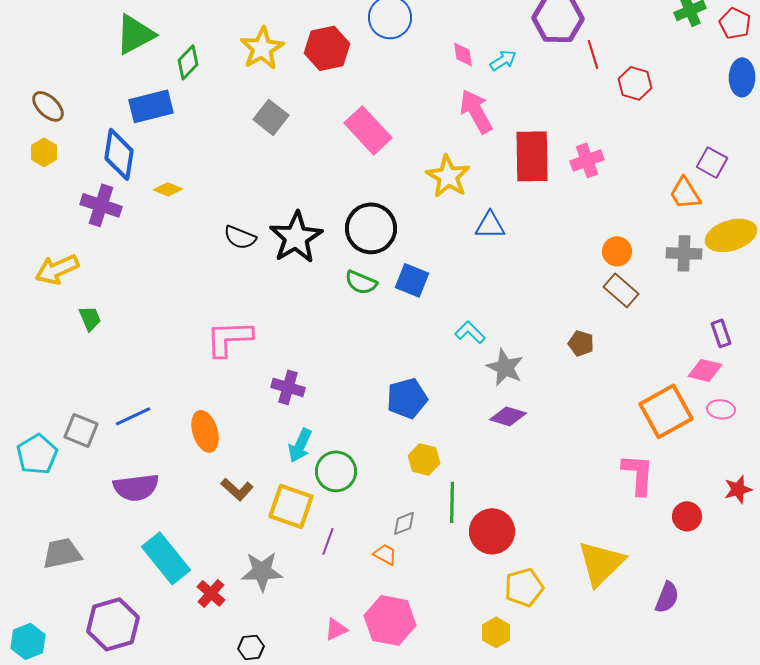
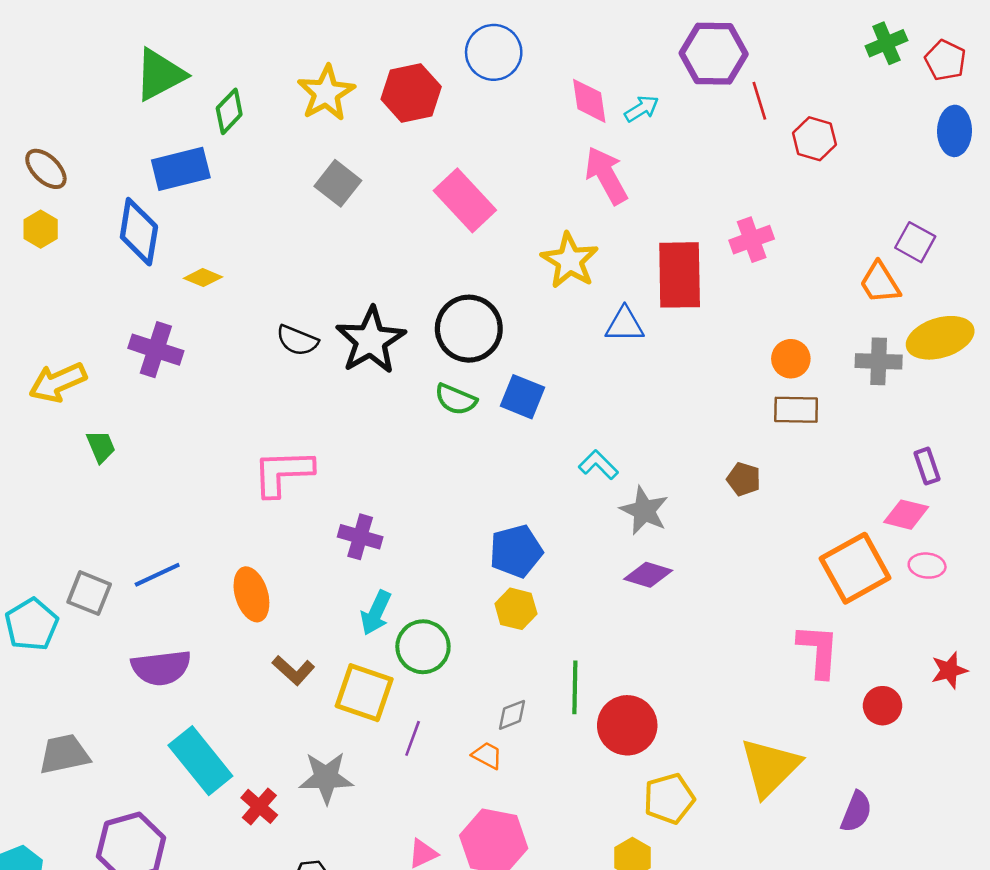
pink diamond: (463, 54) -> (589, 101), size x1.4
red rectangle: (532, 156) -> (680, 275), moved
purple cross: (101, 205) -> (156, 350), moved
brown rectangle: (621, 290) -> (796, 410), turned -40
yellow hexagon: (424, 459) -> (516, 609), moved

